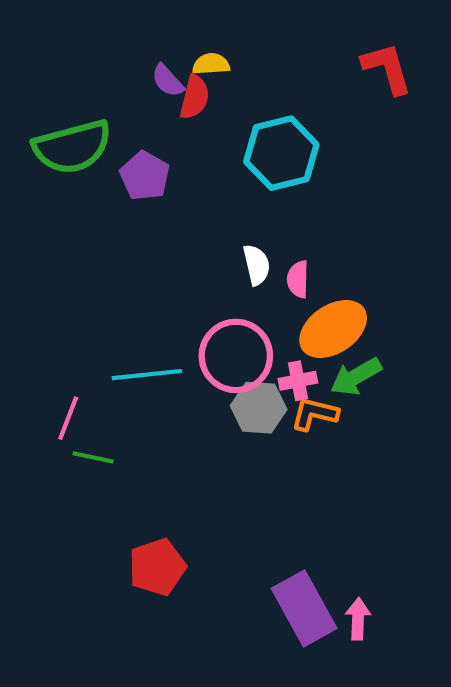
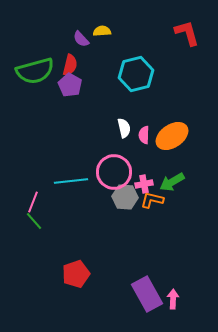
red semicircle: (194, 97) -> (70, 65), moved
orange ellipse: (333, 329) -> (172, 136), moved
green line: (93, 457) -> (34, 221), moved, turned 36

